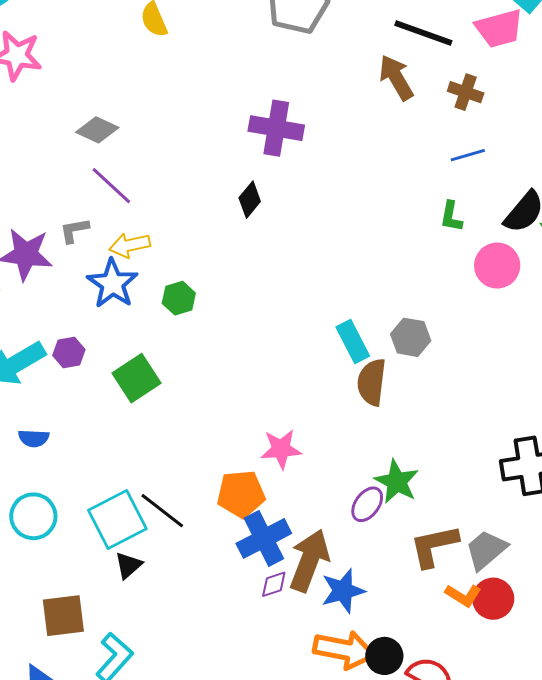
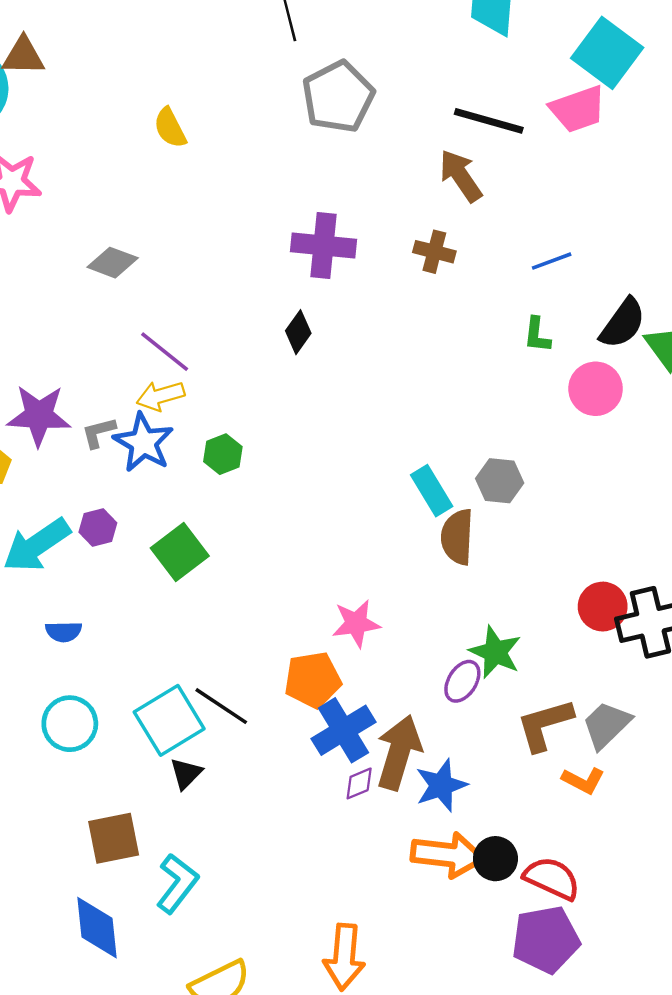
brown cross: (466, 92) -> (434, 252), moved
purple line: (111, 186) -> (165, 352), moved
gray L-shape: (74, 230) -> (99, 432), moved
red circle: (493, 599) -> (603, 607), moved

